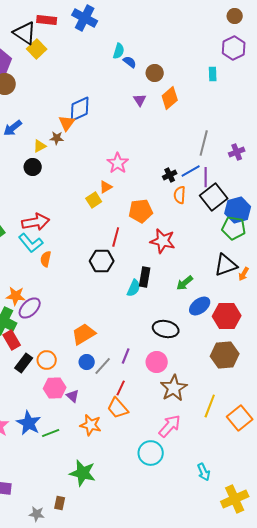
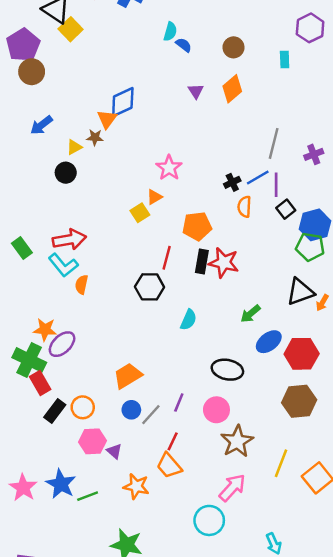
brown circle: (155, 73) -> (233, 47), moved
black square: (214, 197) -> (286, 209), size x0.6
black rectangle: (145, 277) -> (202, 261), moved

